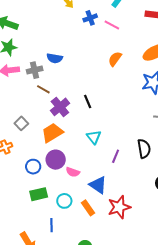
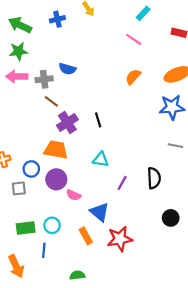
blue cross: (90, 18) -> (57, 19), moved
gray square: (21, 123) -> (19, 188), moved, turned 32
orange trapezoid: (52, 133) -> (56, 150), turned 35
cyan triangle: (94, 137) -> (101, 159), turned -49
blue circle: (33, 167) -> (31, 169), moved
green rectangle: (39, 194) -> (26, 228), moved
cyan circle: (64, 201) -> (52, 225), moved

